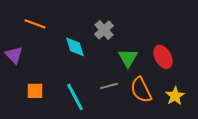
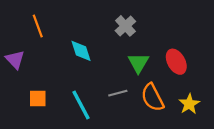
orange line: (35, 24) -> (38, 26), turned 50
gray cross: (104, 30) -> (125, 26), moved

